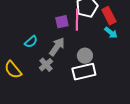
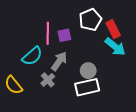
pink line: (77, 20) -> (48, 33), moved
cyan arrow: (111, 33) -> (115, 47), size x1.5
cyan semicircle: (31, 42) -> (32, 56), size x1.5

